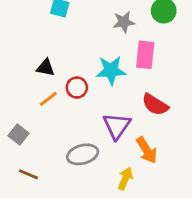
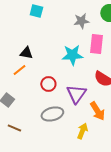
red circle: (77, 88) -> (48, 84), moved
orange line: (48, 99) -> (19, 70), moved

